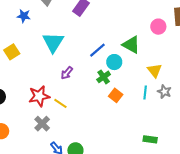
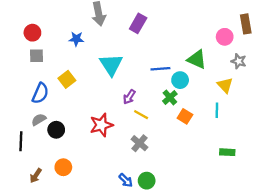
blue line: (97, 50) -> (160, 69), turned 42
gray star: (164, 92) -> (239, 61), moved
yellow line: (60, 103) -> (141, 115), moved
gray cross: (42, 124) -> (139, 143), moved
green rectangle: (150, 139) -> (227, 152), moved

